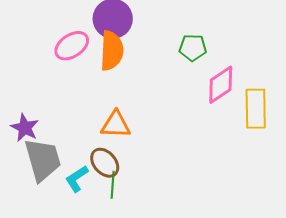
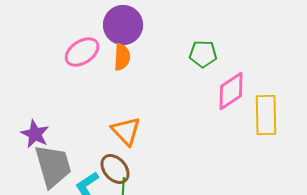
orange semicircle: (112, 51) -> (122, 57), size x0.7
orange triangle: (116, 125) -> (126, 131), turned 44

